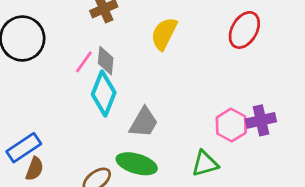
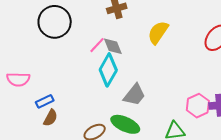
gray diamond: (106, 61) -> (113, 46), turned -35
blue rectangle: (24, 148) -> (45, 101), size x0.7

